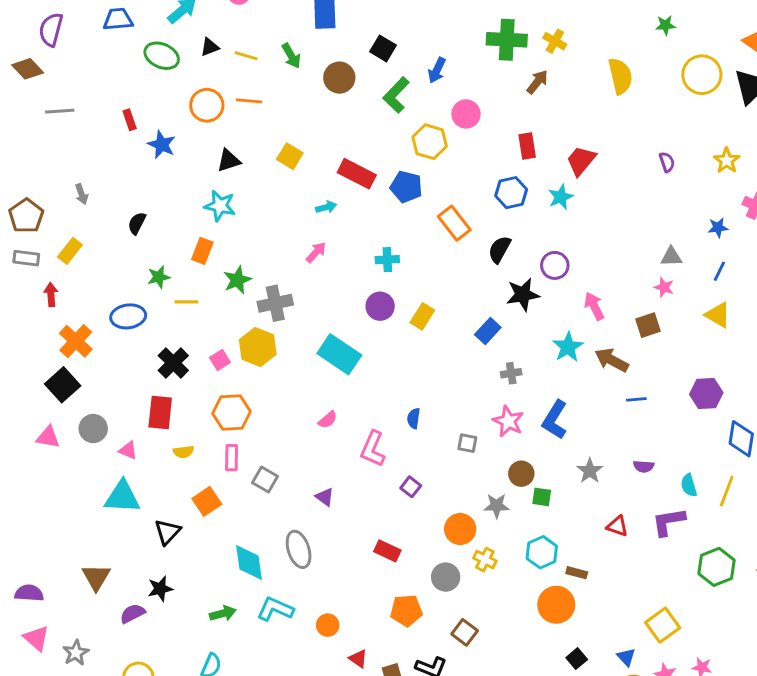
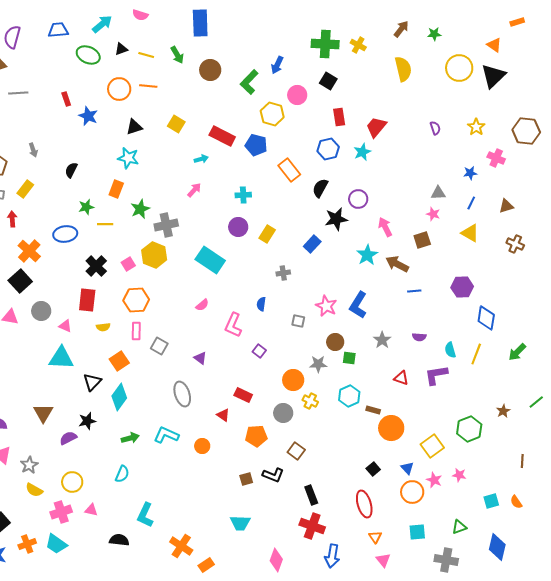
black square: (383, 48) -> (328, 81), moved
brown arrow: (537, 82) -> (401, 29), moved
gray cross: (511, 373) -> (283, 273), moved
cyan diamond: (249, 562) -> (119, 397), moved, turned 44
green hexagon: (716, 567) -> (469, 429), moved
orange circle: (556, 605) -> (391, 428), moved
red triangle: (358, 659) -> (223, 415), moved

